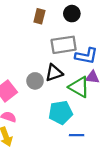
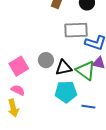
black triangle: (54, 73) -> (64, 68), moved
blue line: (77, 135) -> (88, 107), moved

